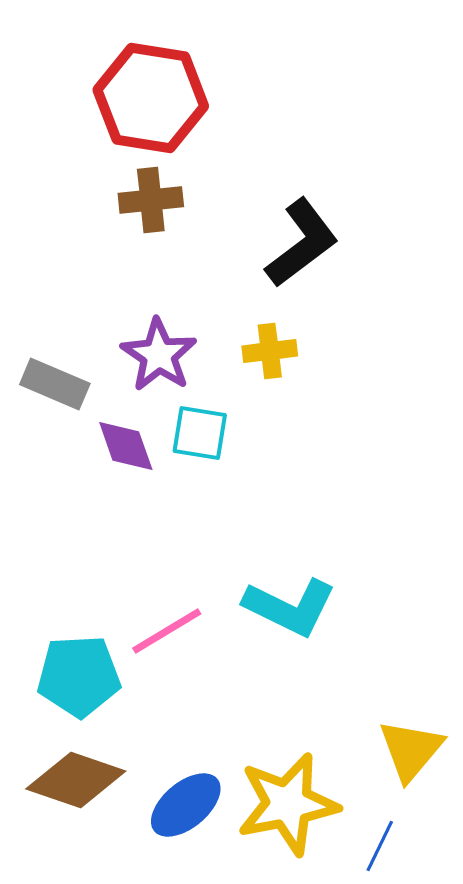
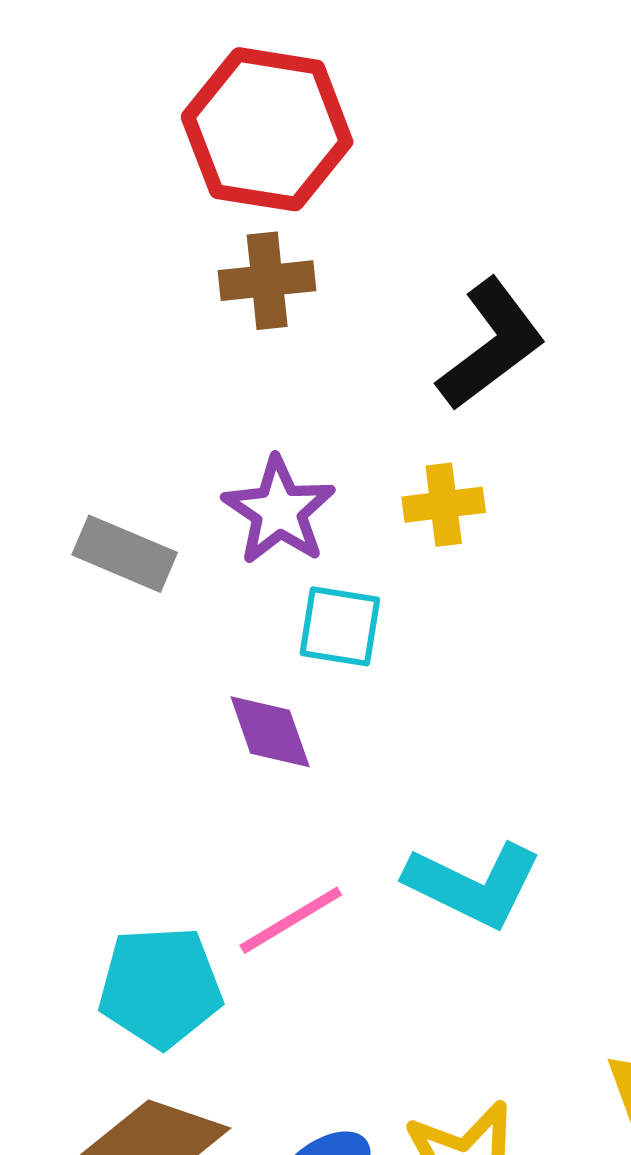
purple diamond: (126, 446) -> (270, 732), moved

